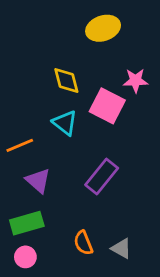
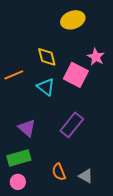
pink star: (136, 80) -> (96, 57), turned 30
orange line: (20, 145) -> (14, 75), moved

